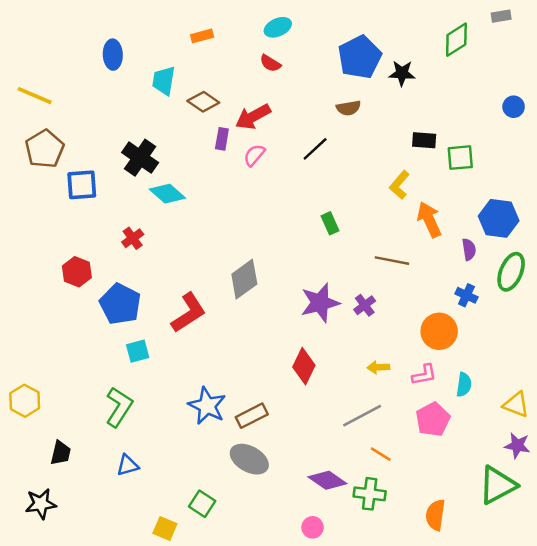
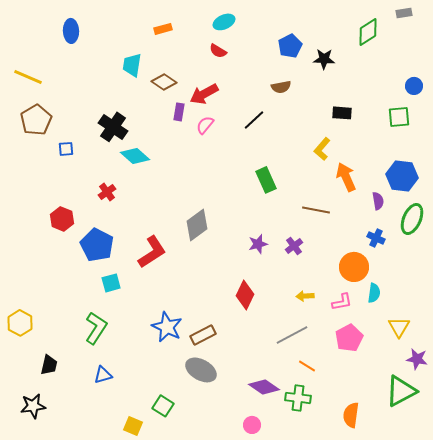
blue ellipse: (113, 55) -> (71, 31), moved
blue pentagon: (360, 57) -> (290, 46), size x0.7
green square: (460, 158) -> (399, 117), moved
blue square: (82, 185) -> (66, 149), size x0.6
green rectangle: (330, 223) -> (266, 180), size x1.4
purple star: (320, 303) -> (258, 244), size x0.6
cyan semicircle: (464, 385) -> (374, 293), moved
yellow triangle: (516, 404) -> (399, 327), moved, turned 40

